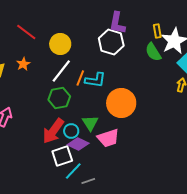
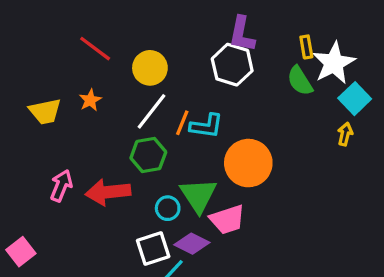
green triangle: (90, 123) -> (198, 195), size x1.4
red arrow: (53, 131) -> (108, 192), moved, turned 48
purple diamond: (78, 144) -> (192, 244), moved

